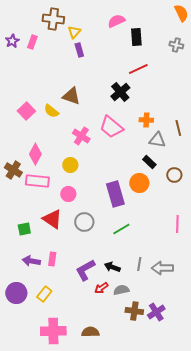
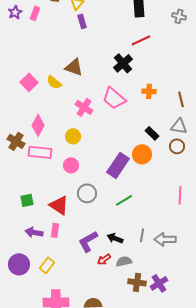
gray triangle: (157, 140) -> (179, 126), moved
purple rectangle: (115, 194) -> (118, 165), turned 50
red triangle: (52, 219) -> (59, 205), moved

